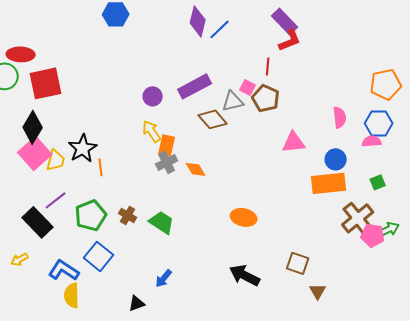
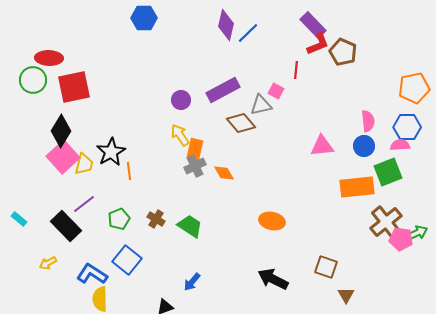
brown pentagon: (266, 98) -> (343, 52), moved
blue circle: (336, 159) -> (364, 146), moved
green square: (378, 182) -> (388, 172), moved, size x1.8
green pentagon: (91, 215) -> (119, 219), size x0.7

